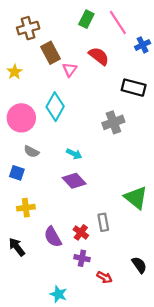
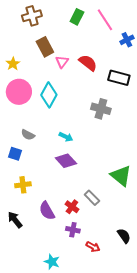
brown cross: (28, 28) -> (32, 16), moved
red semicircle: (99, 56) -> (88, 63), moved
pink circle: (21, 118) -> (19, 92), moved
gray cross: (113, 122) -> (101, 109), turned 36
gray rectangle: (103, 222) -> (92, 198), turned -35

